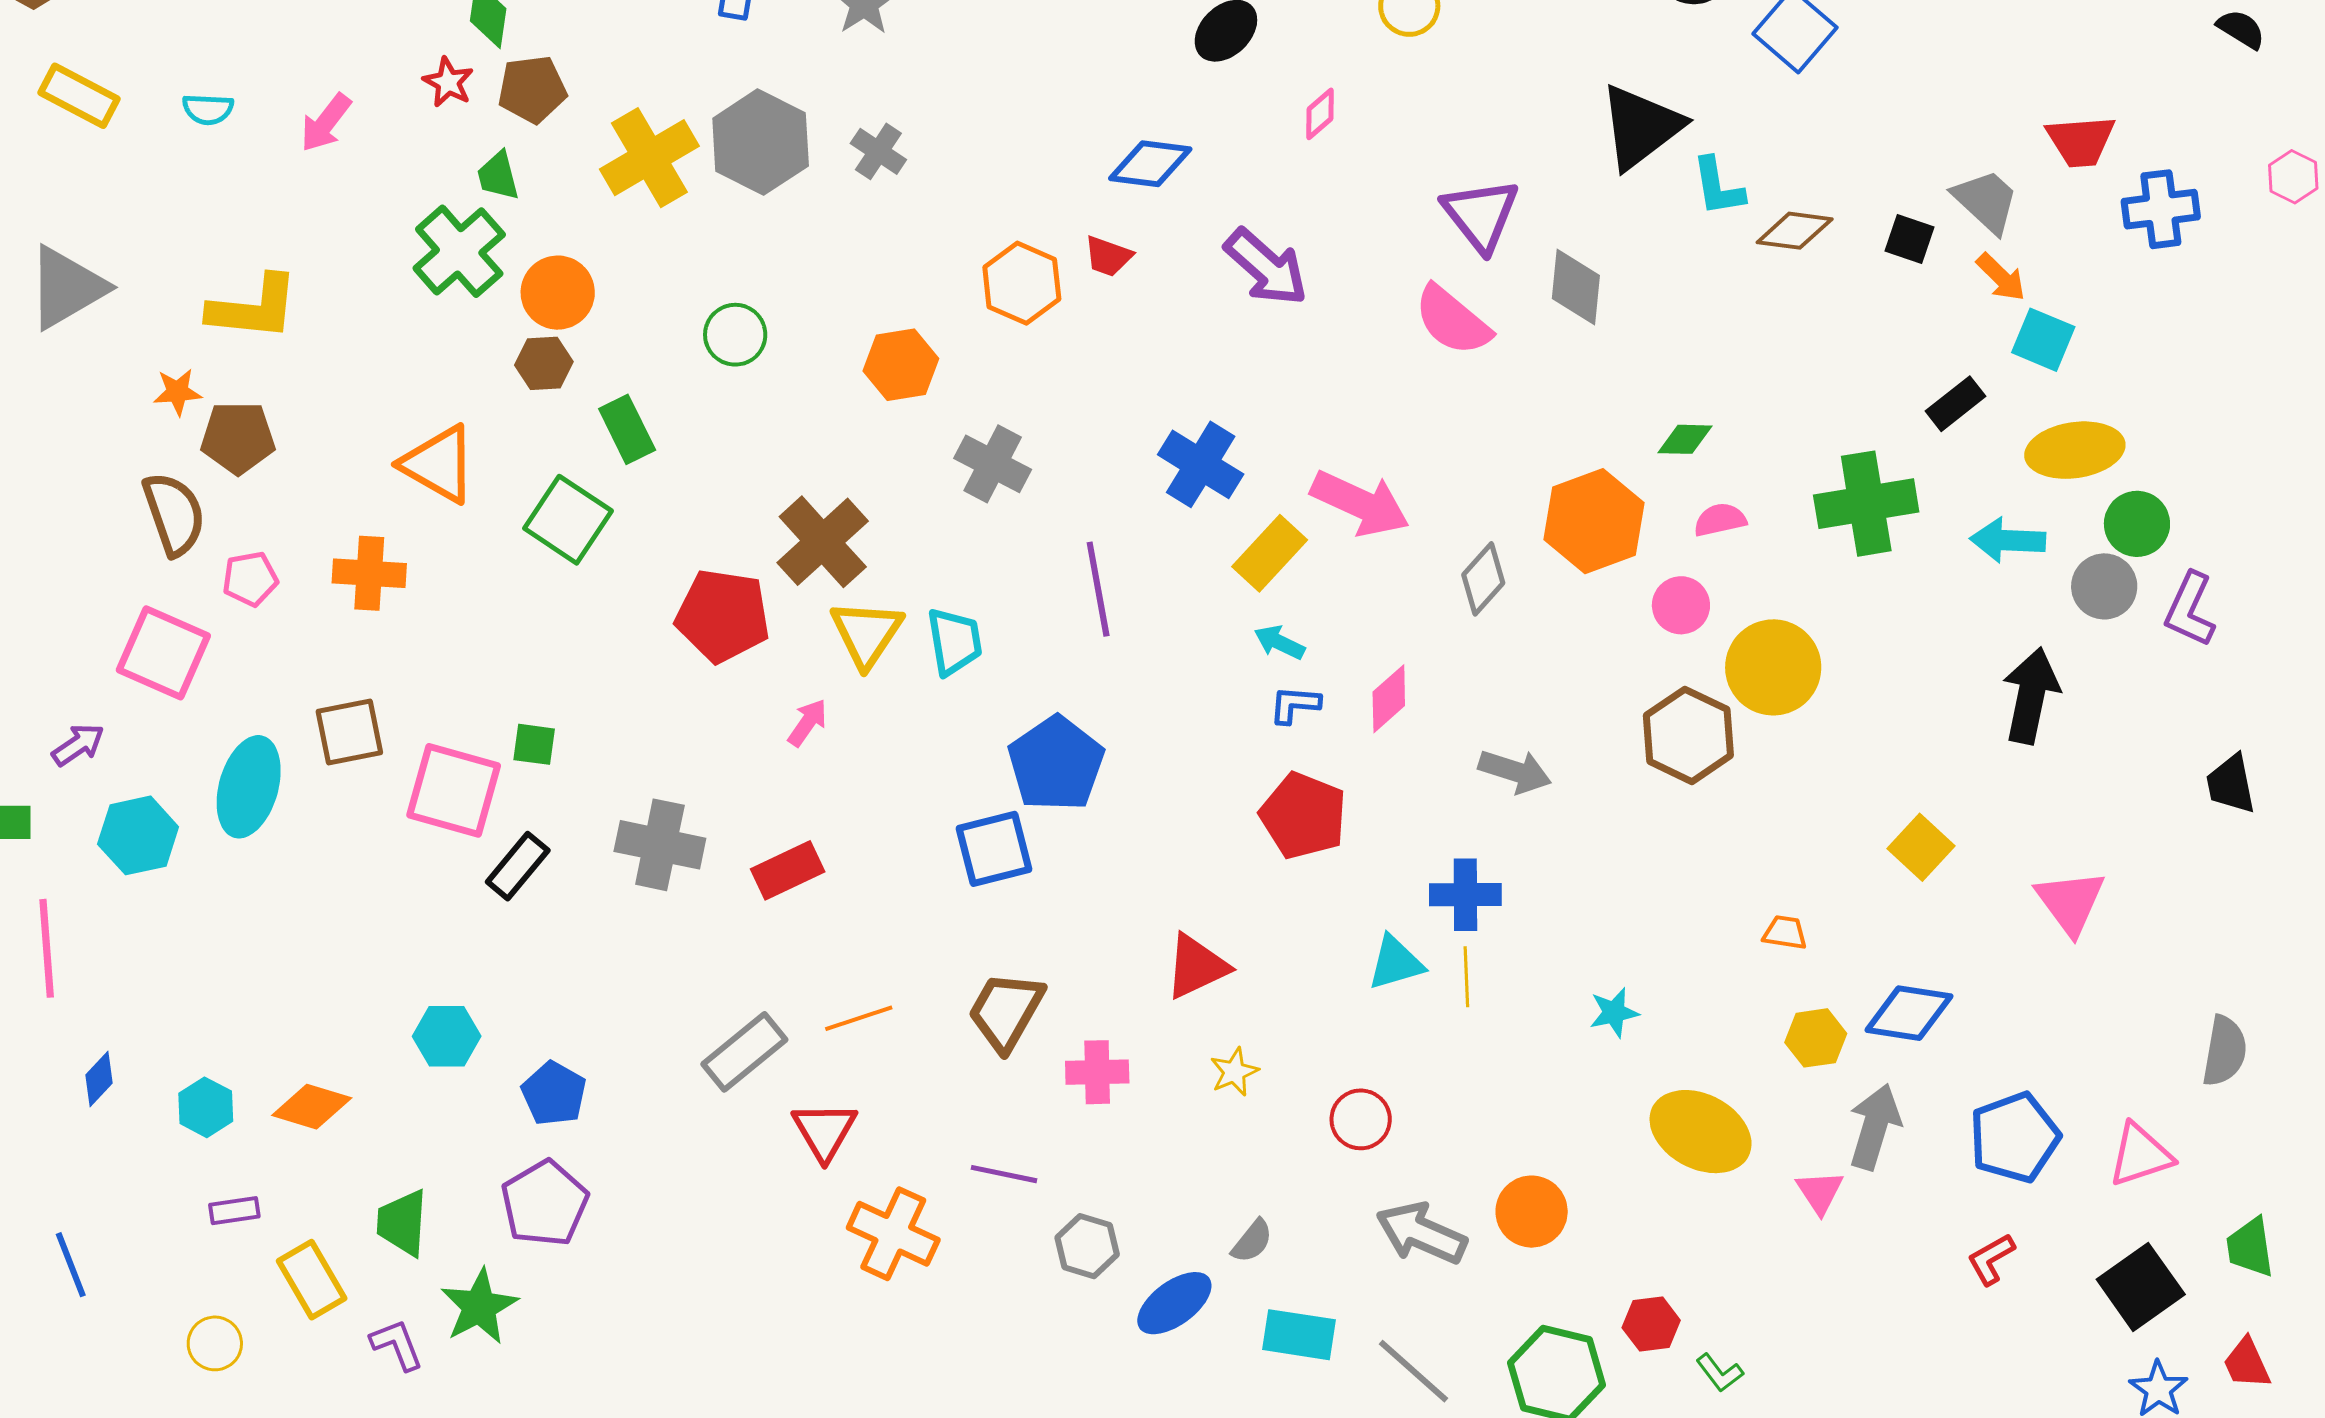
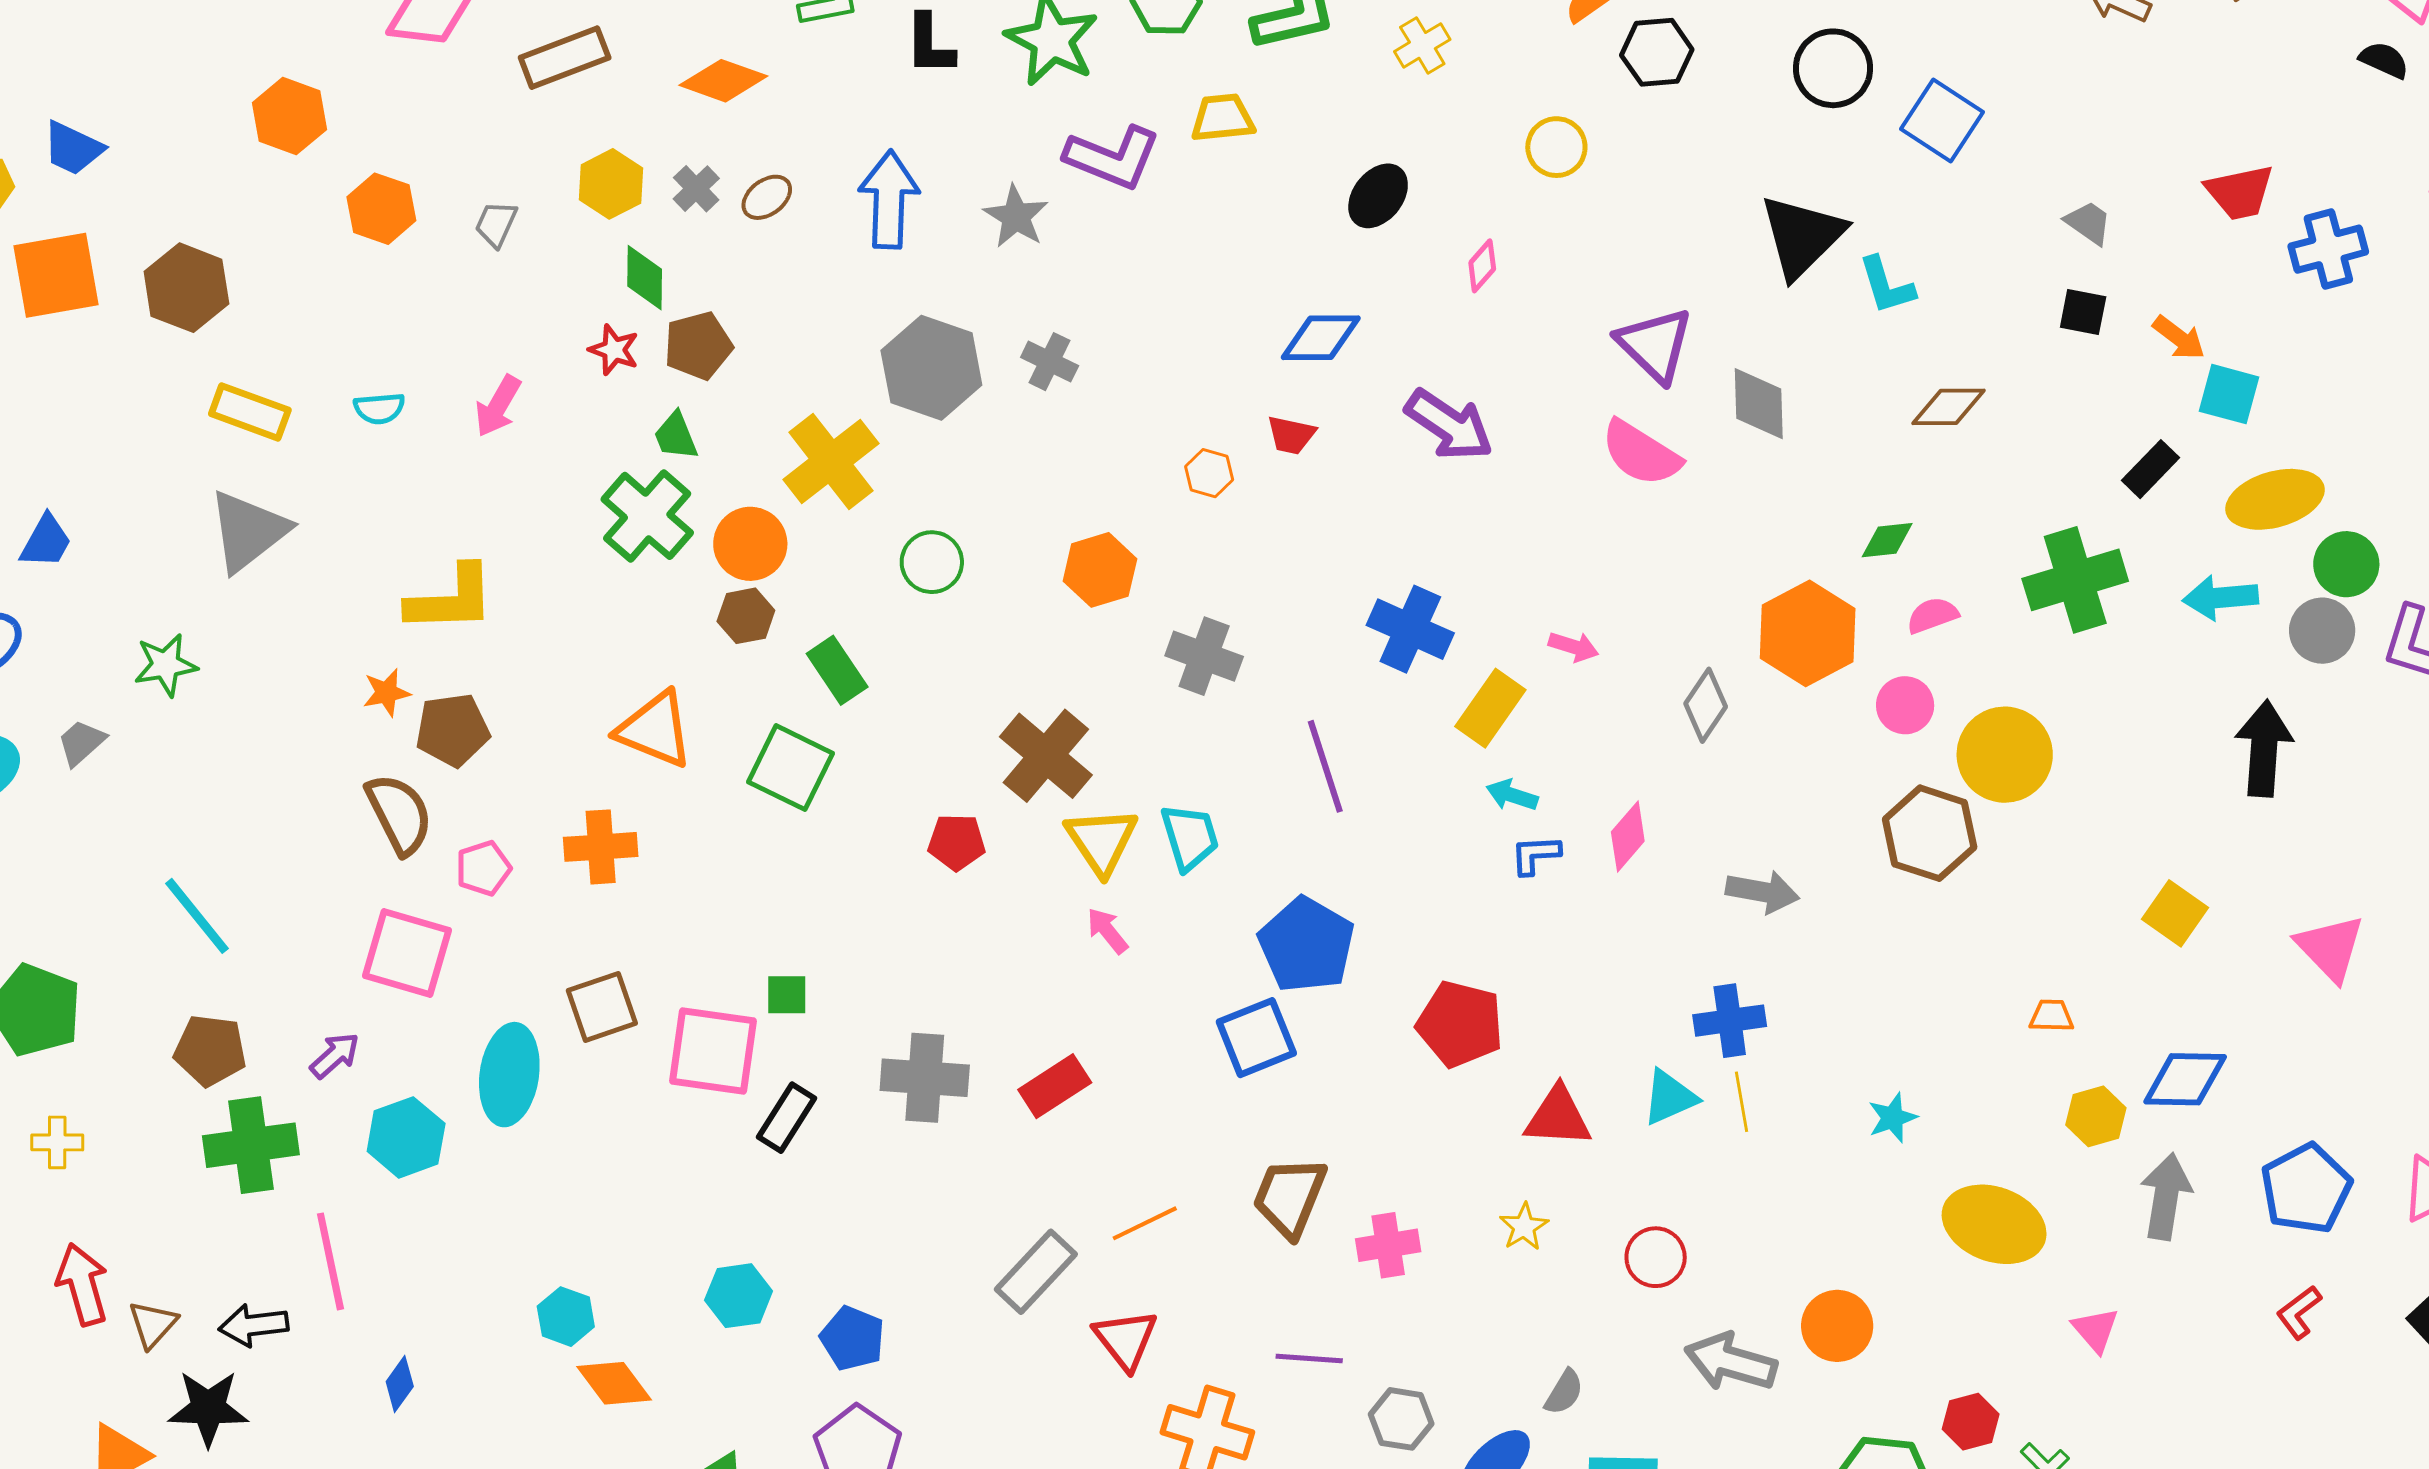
yellow cross: (649, 158) -> (831, 462), moved
gray trapezoid: (1986, 201) -> (2088, 223), moved, size x0.7
brown diamond: (1795, 231) -> (1949, 407), moved
orange hexagon: (1022, 283) -> (1209, 473), size x0.6
gray triangle: (67, 288) -> (248, 531), moved
pink arrow: (1360, 503) -> (1574, 647), size x0.5
red pentagon: (723, 616) -> (957, 842), size x0.6
pink arrow: (807, 723) -> (1107, 931), moved, turned -66
red pentagon: (1303, 816) -> (1460, 1024), moved
red triangle: (1197, 966) -> (1558, 1117), moved, turned 36
cyan hexagon: (206, 1107) -> (566, 1317), moved
orange diamond: (312, 1107) -> (614, 1383), turned 44
pink triangle: (1820, 1192) -> (2095, 1330), moved

